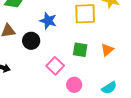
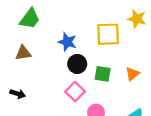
black circle: (31, 41) -> (77, 64), moved

